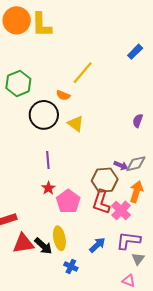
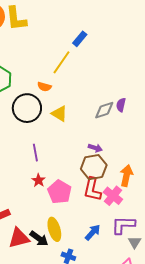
blue rectangle: (135, 52) -> (80, 39), moved
gray diamond: (136, 164) -> (104, 110), moved
purple arrow: (121, 165) -> (95, 148), moved

